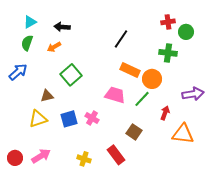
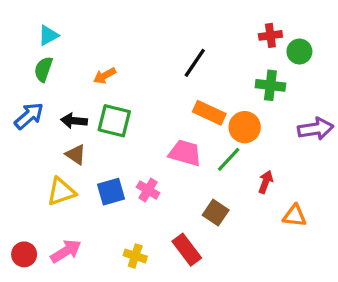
black arrow: (62, 27) -> (74, 121), moved
orange arrow: (54, 47) -> (105, 76), moved
green square: (71, 75) -> (114, 121), turned -35
purple arrow: (193, 94) -> (316, 129), moved
brown triangle: (47, 96) -> (76, 155), turned 48
orange triangle: (183, 134) -> (295, 216), size x0.7

